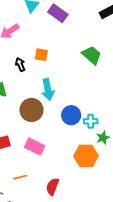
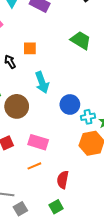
brown circle: (31, 110) -> (17, 106), moved
cyan cross: (91, 121) -> (88, 117), moved
orange line: (20, 177) -> (34, 166), moved

